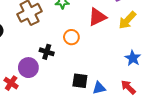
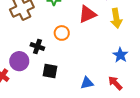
yellow arrow: (127, 20) -> (116, 18), turned -54
black square: (80, 81) -> (50, 71), moved

